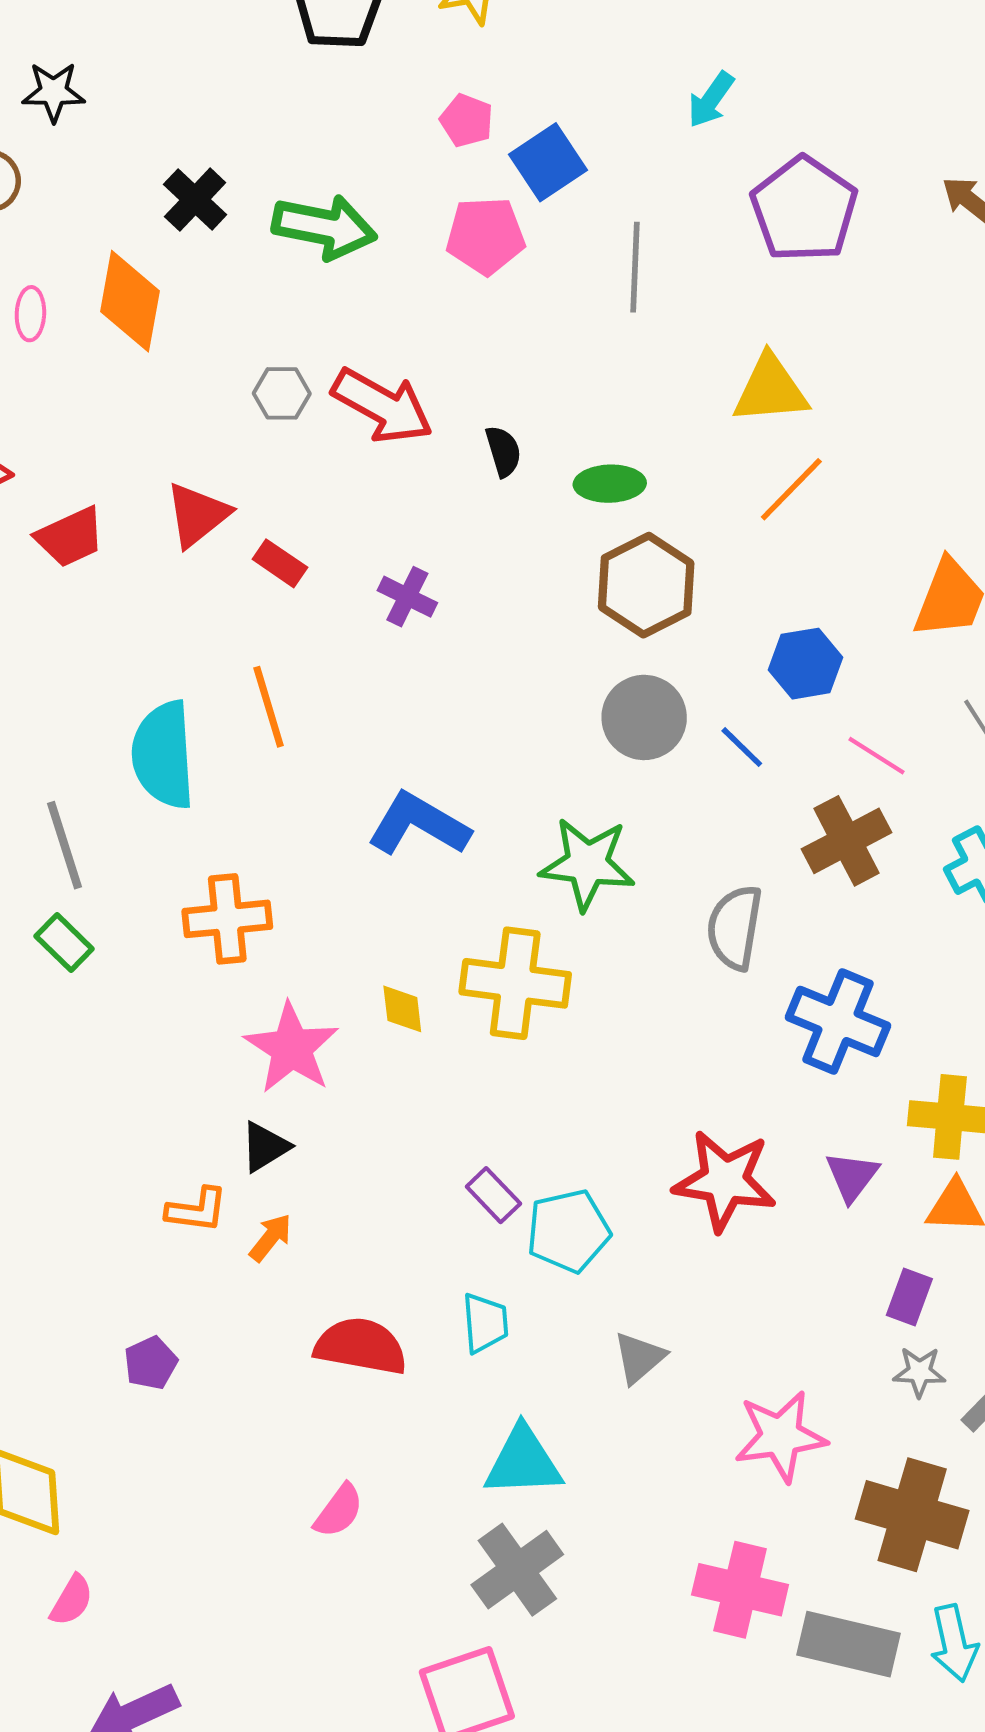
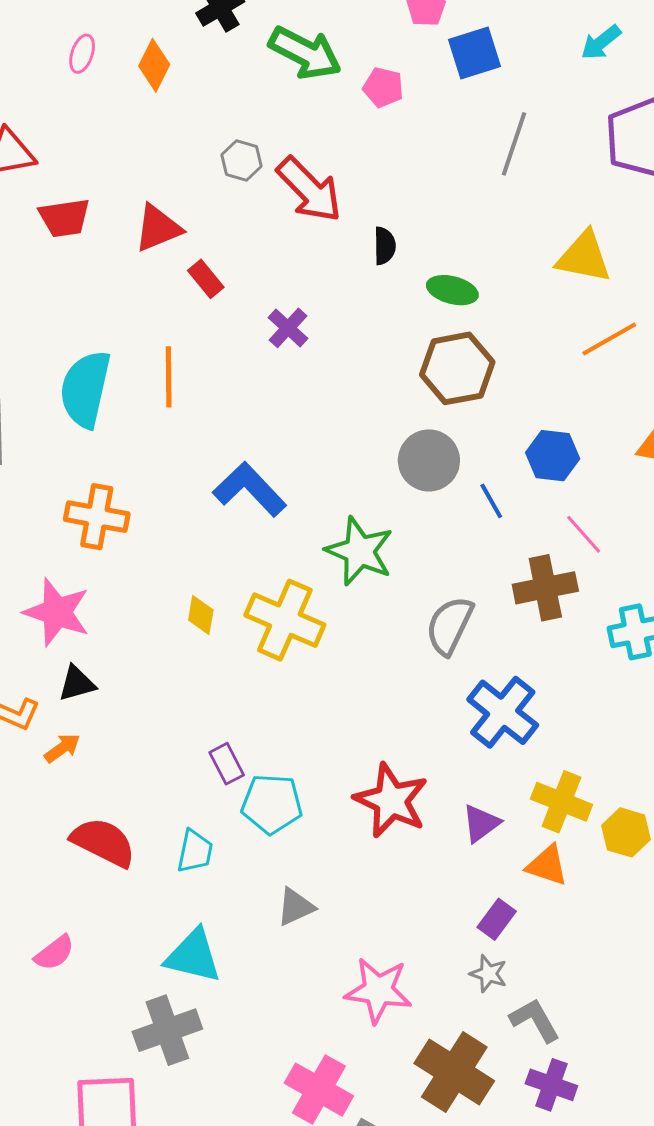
pink pentagon: (486, 236) -> (383, 87), moved, size x0.7
orange diamond: (130, 301) -> (154, 65), size x0.7
orange line: (791, 489) -> (609, 339), moved
pink star: (292, 1048) -> (57, 612), moved, turned -30

